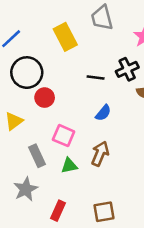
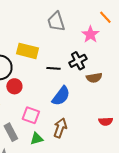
yellow rectangle: (65, 37) -> (27, 51), moved, turned -45
blue semicircle: (103, 113) -> (61, 96), size x1.5

